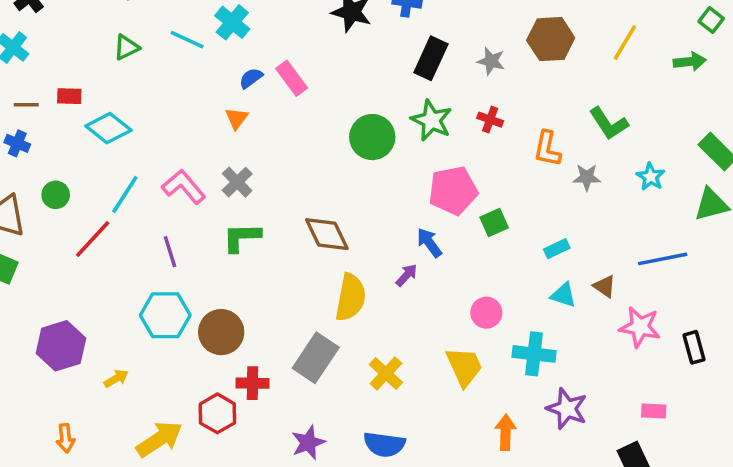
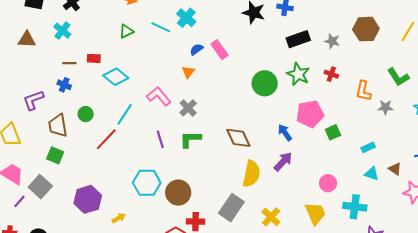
black rectangle: (431, 58) -> (298, 39), turned 45
pink L-shape: (184, 187) -> (159, 96), moved
blue arrow: (429, 243) -> (285, 133), moved
purple line: (170, 252) -> (160, 139), moved
purple arrow: (407, 275) -> (283, 162), size x1.5

